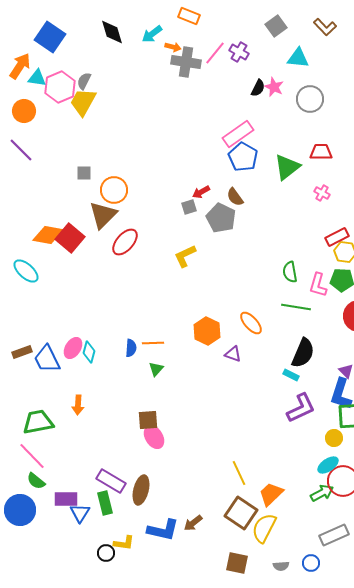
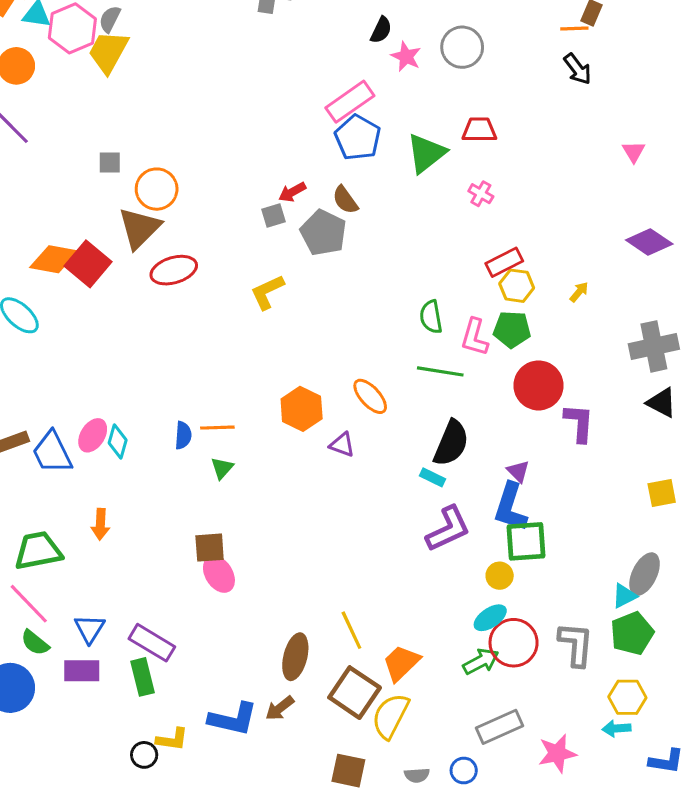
pink star: (274, 87) -> (406, 57), moved
red ellipse: (125, 242) -> (174, 270), turned 32
brown ellipse: (141, 490) -> (295, 657), moved
blue triangle: (80, 513) -> (90, 629), moved

